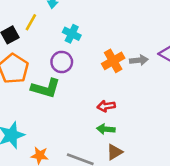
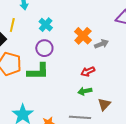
cyan cross: (72, 34) -> (46, 25), turned 32
gray arrow: (139, 60) -> (102, 44), moved
green arrow: (106, 129) -> (85, 91), moved

